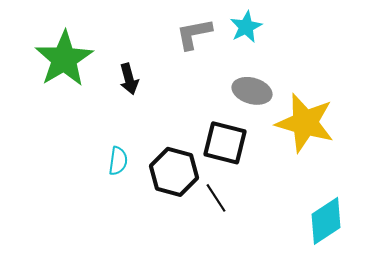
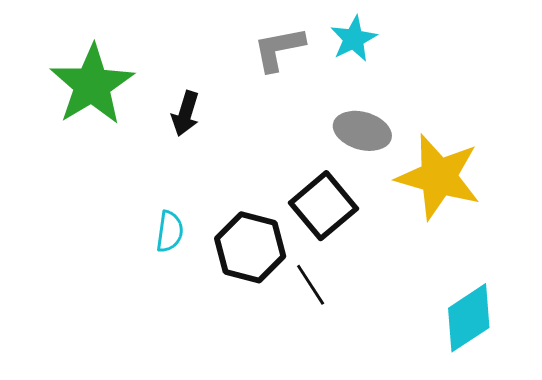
black arrow: (129, 79) -> (185, 114), turned 32
black square: (225, 143) -> (323, 206), turned 36

